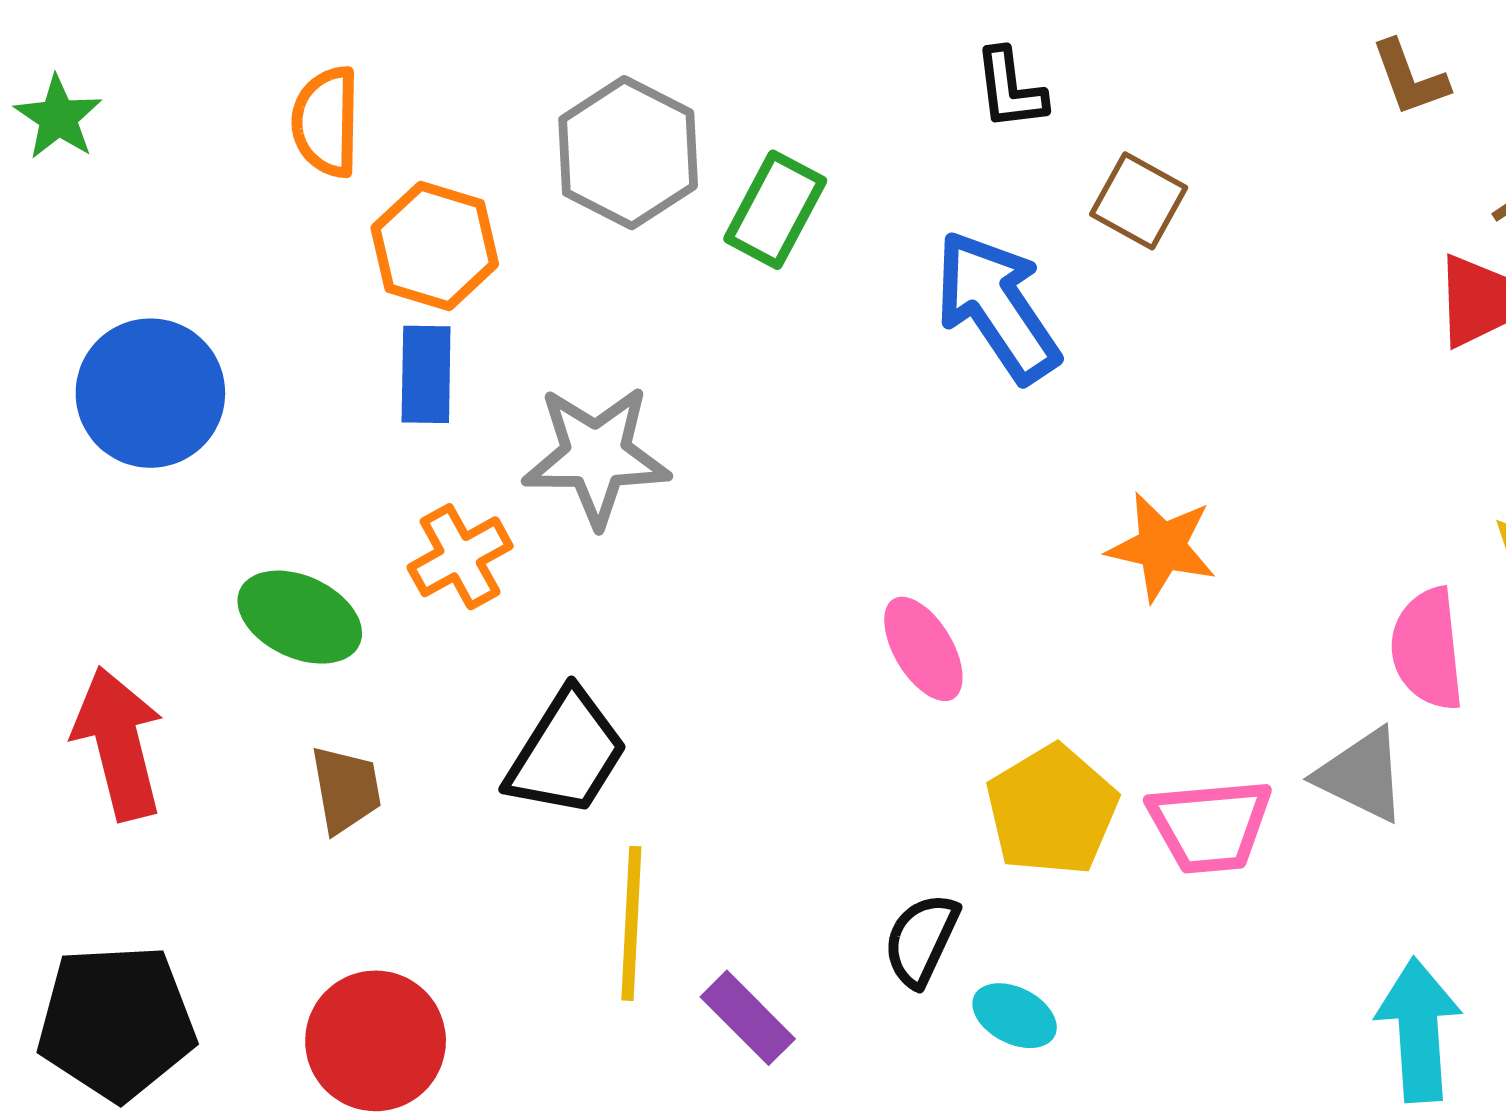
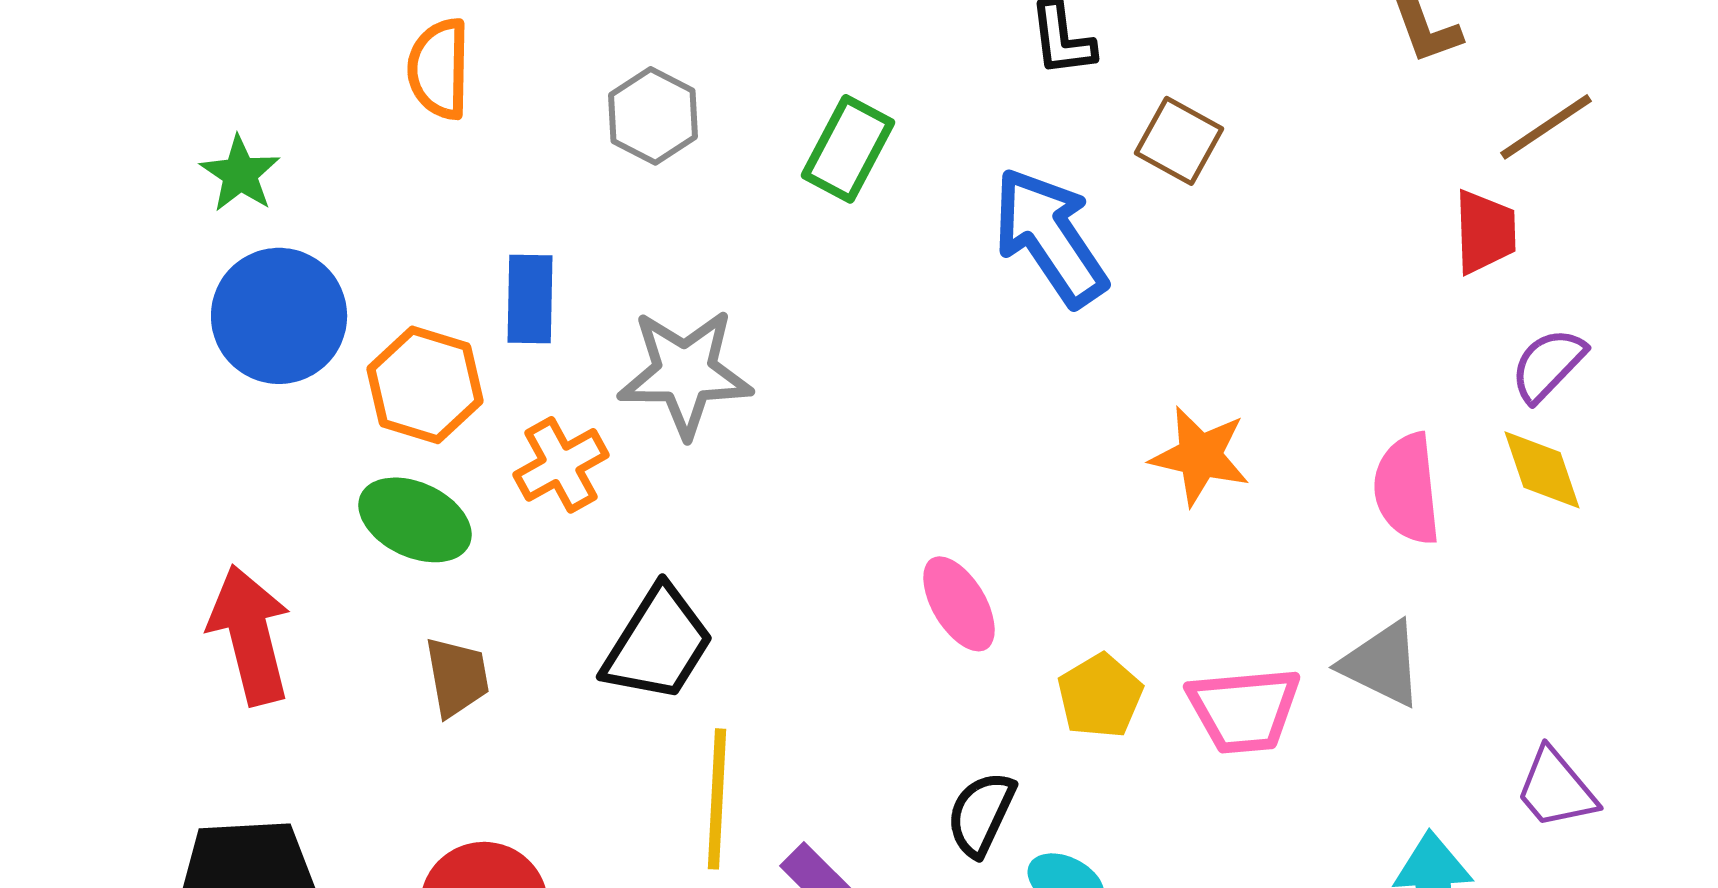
green star: (58, 117) -> (240, 174), moved
gray hexagon: (628, 153) -> (653, 116), moved, size x0.7
orange hexagon: (435, 246) -> (425, 385), moved
pink ellipse: (923, 649) -> (959, 604), moved
pink semicircle: (1427, 649) -> (1407, 489), moved
yellow pentagon: (1052, 810) -> (1100, 696), size x0.7

